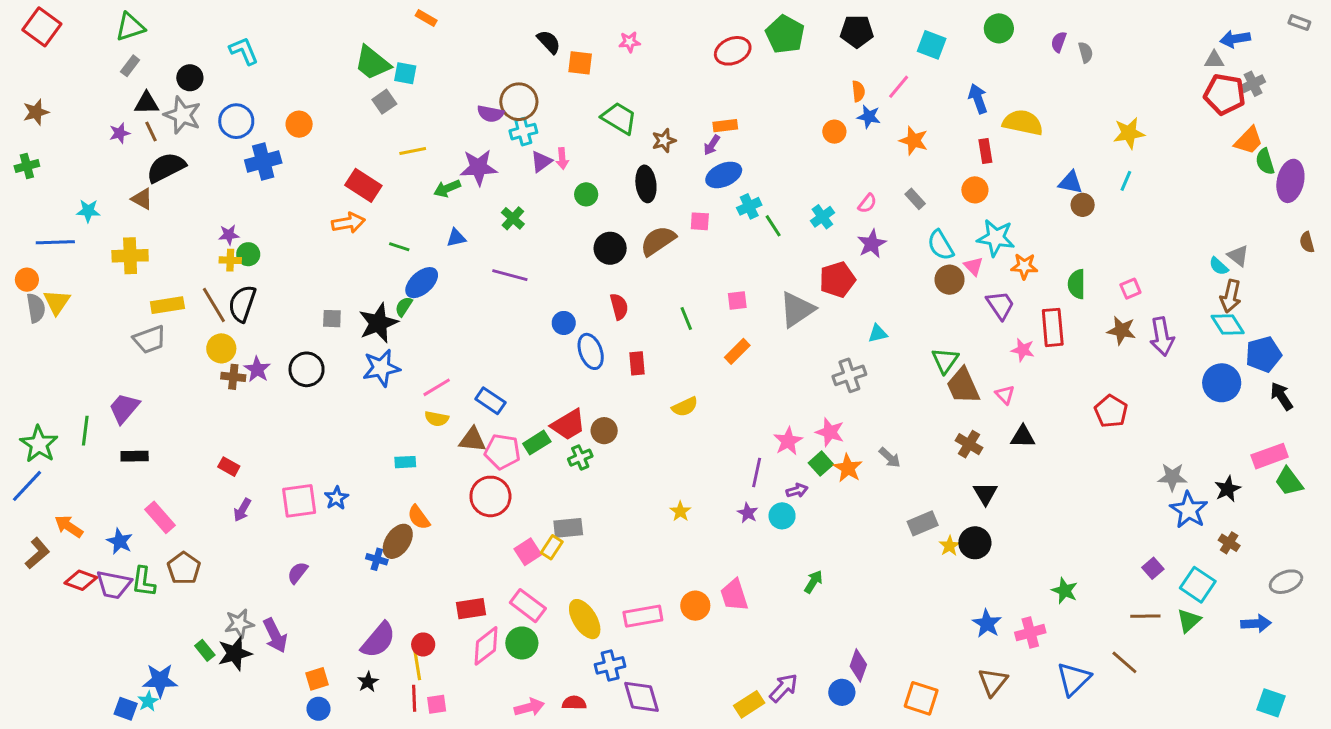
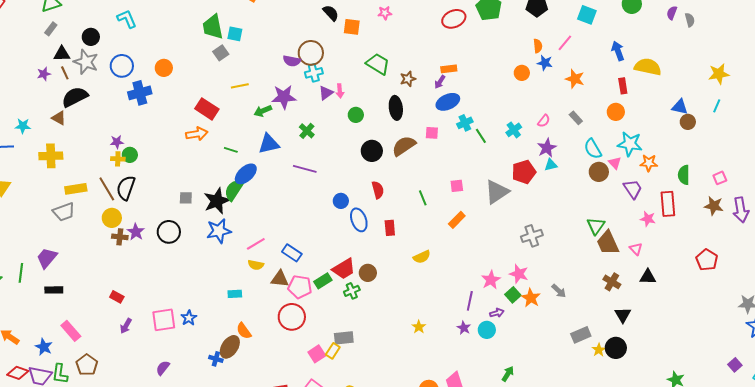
green trapezoid: (372, 63) -> (213, 27), turned 40
blue triangle: (456, 238) -> (269, 144), size x1.6
green semicircle: (404, 307) -> (234, 190), size x1.6
cyan triangle: (878, 333) -> (551, 165), moved

